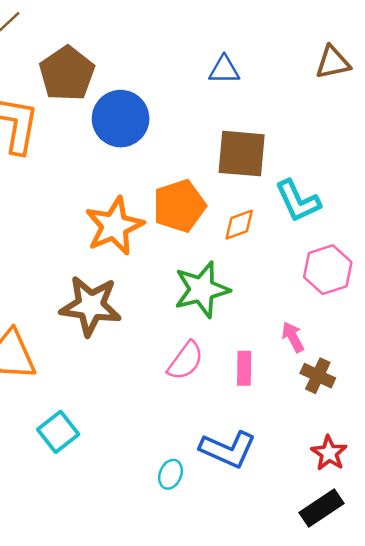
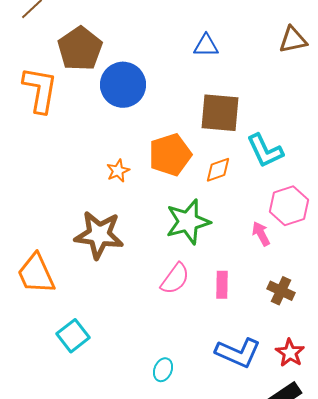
orange star: (114, 226) -> (118, 171), size x0.5
pink arrow: (293, 337) -> (261, 234), moved
blue L-shape: (228, 449) -> (238, 353), moved

